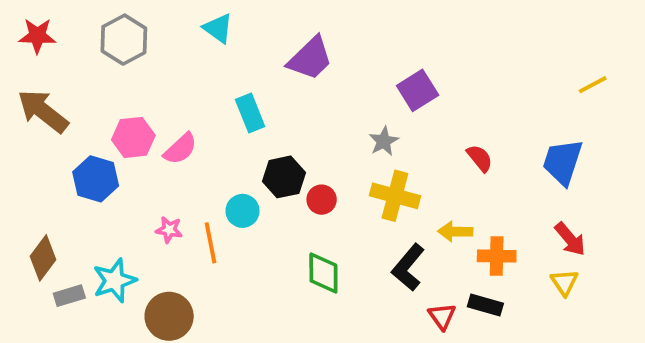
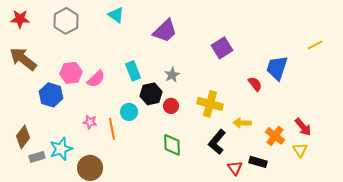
cyan rectangle: (250, 113) -> (133, 71), moved
gray star: (384, 141) -> (172, 75), moved
blue trapezoid: (563, 162) -> (277, 68), moved
orange cross: (497, 256) -> (275, 136), moved, turned 36

